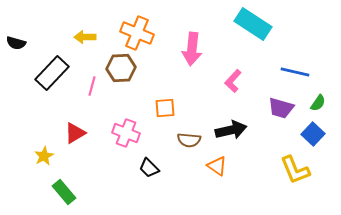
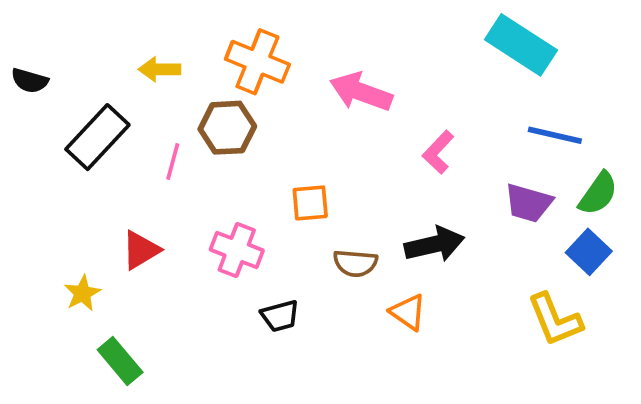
cyan rectangle: (253, 24) -> (521, 45), moved
pink arrow: (192, 49) -> (361, 92), turned 104
green semicircle: (318, 103) -> (598, 194), size x1.4
black trapezoid: (149, 168) -> (280, 316), turned -60

